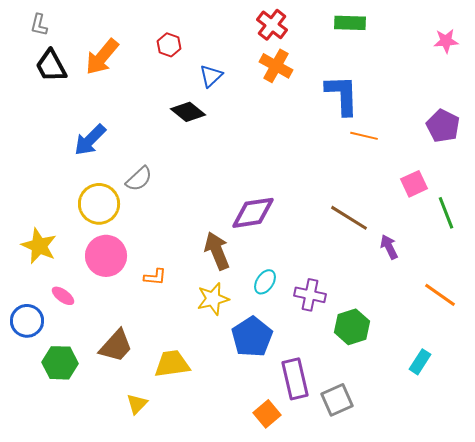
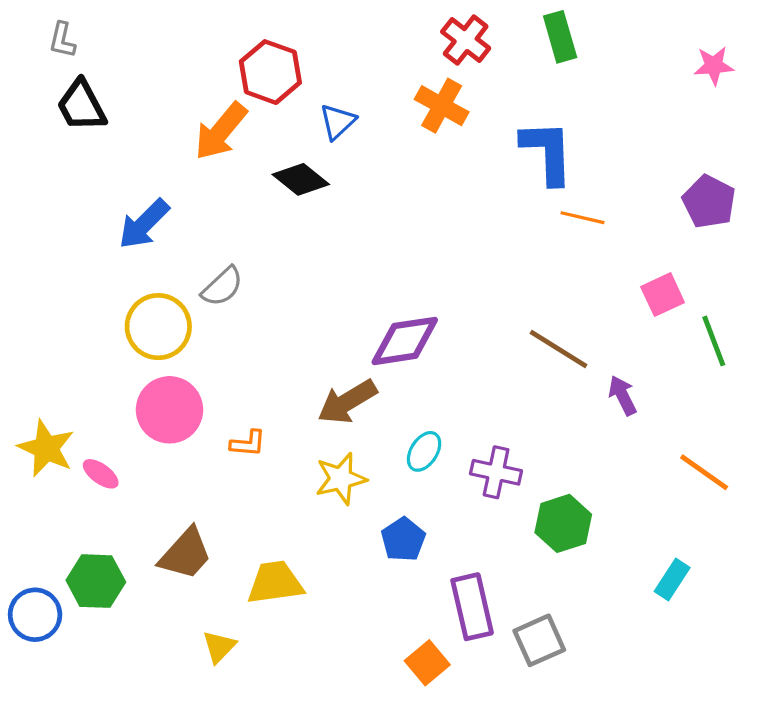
green rectangle: (350, 23) -> (560, 37), turned 72
red cross: (272, 25) -> (466, 40), moved
red hexagon: (169, 45) -> (270, 72), size x1.6
orange arrow: (102, 57) -> (221, 131), moved
yellow star: (39, 246) -> (46, 448), moved
brown arrow: (217, 251) -> (347, 402), turned -99
blue circle: (27, 321) -> (35, 615), moved
blue pentagon: (252, 337) -> (403, 539), size x0.7

